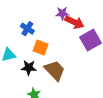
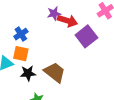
blue cross: (27, 29) -> (21, 34), turned 32
orange square: (41, 47) -> (21, 54), moved

